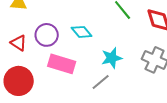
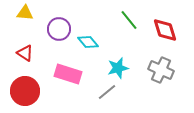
purple circle: (47, 35) -> (59, 29), moved

